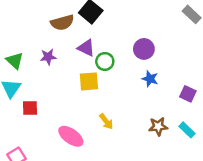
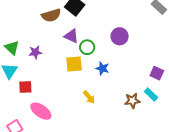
purple star: (48, 57) -> (35, 52), moved
blue star: (150, 79) -> (102, 68), moved
cyan rectangle: (187, 130) -> (151, 95), moved
pink ellipse: (71, 136) -> (41, 111), moved

